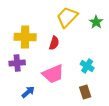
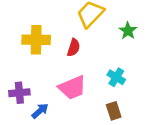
green star: (96, 22) -> (128, 31), moved
purple cross: (17, 63) -> (19, 93), moved

